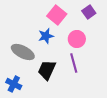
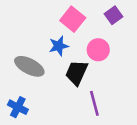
purple line: (74, 63) -> (94, 103), moved
black trapezoid: (47, 70) -> (77, 73), moved

